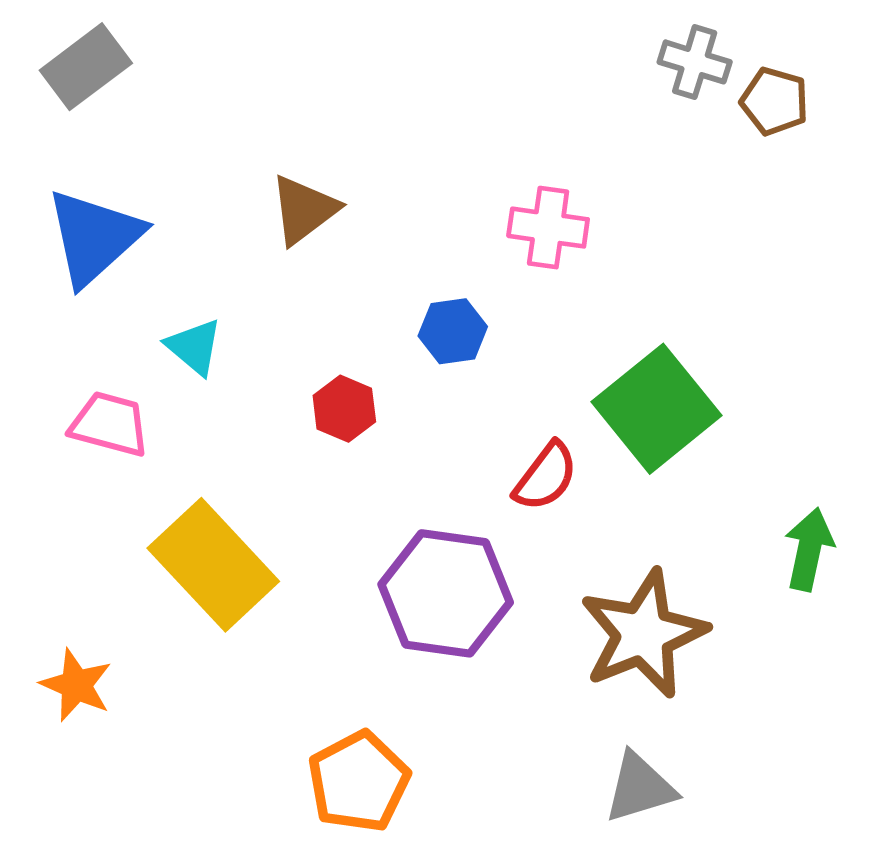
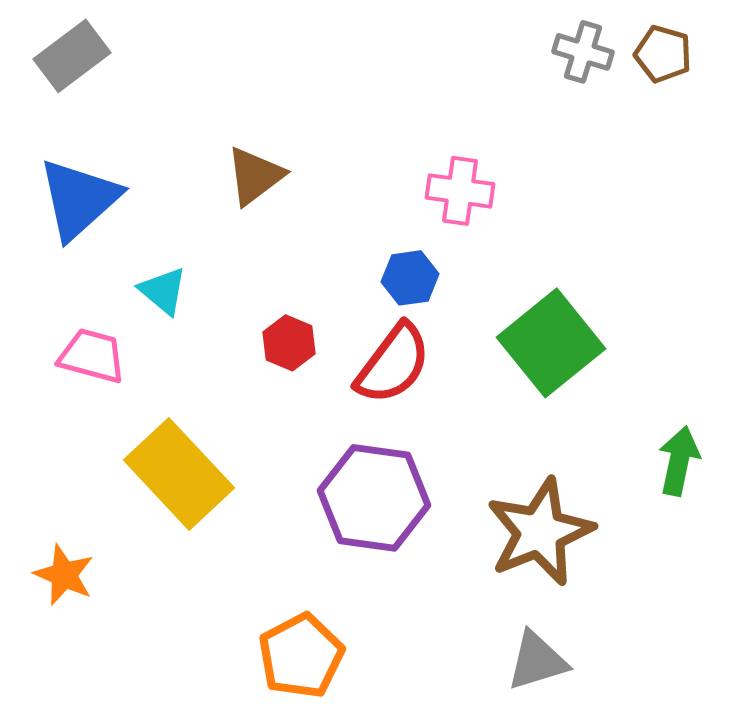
brown pentagon: (774, 101) -> (663, 54), moved
blue hexagon: (453, 331) -> (410, 278), moved
red semicircle: (546, 477) -> (393, 364), moved, size x1.4

